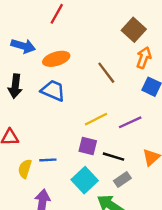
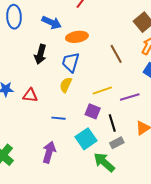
blue trapezoid: (53, 91) -> (71, 62), turned -105
black line: (114, 157) -> (112, 123), turned 48
yellow semicircle: (25, 169) -> (66, 85), moved

